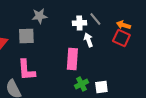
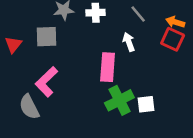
white cross: (79, 23) -> (96, 13), moved
pink L-shape: (26, 70) -> (46, 82), turned 50
green cross: (81, 84) -> (119, 100), size x1.5

